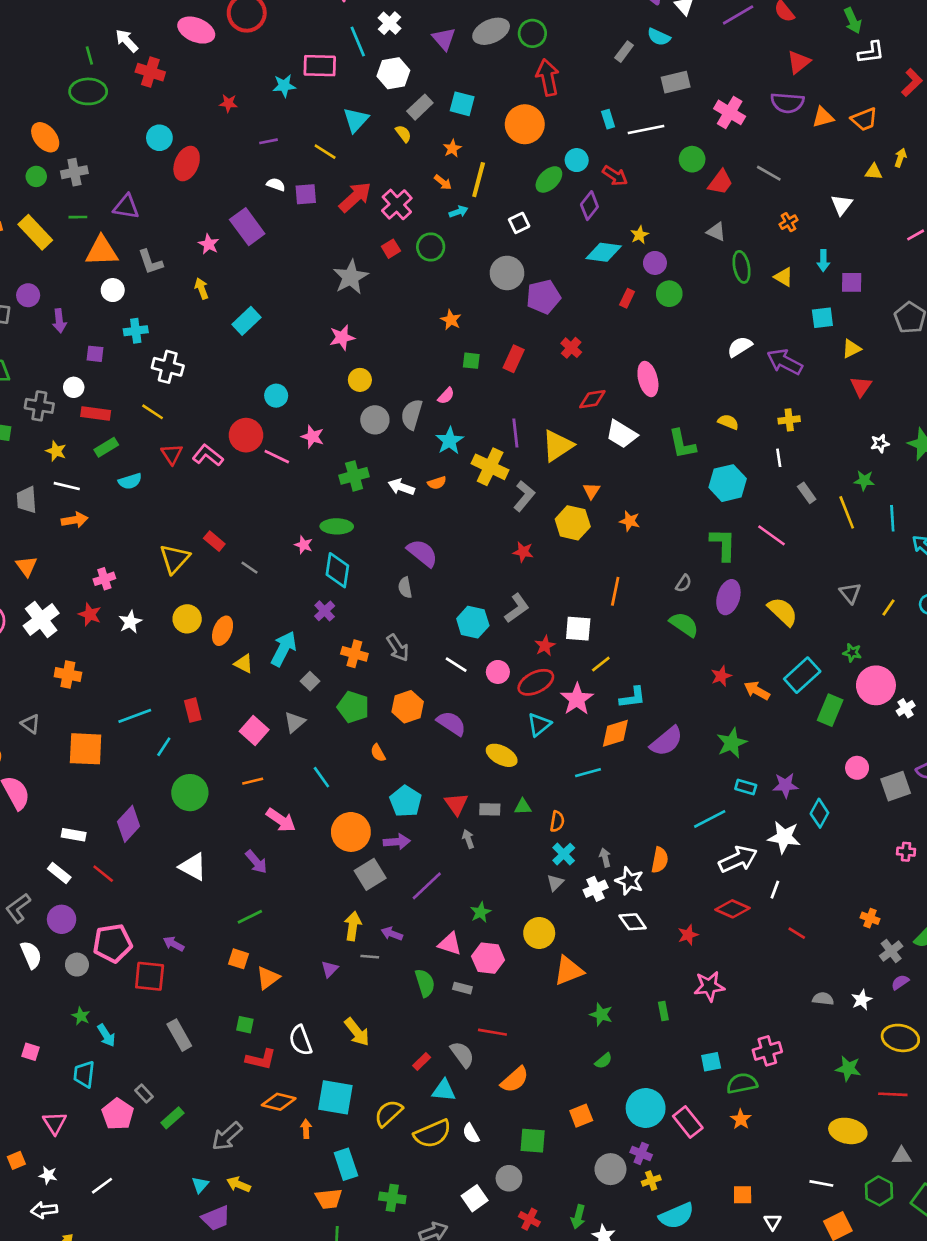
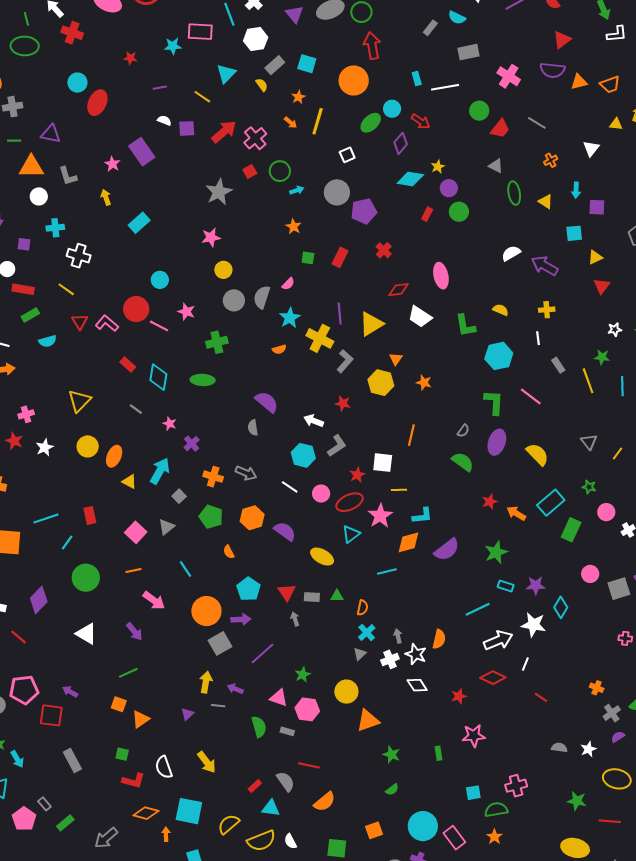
cyan arrow: (458, 212) -> (297, 190), moved
white arrow: (401, 487) -> (314, 421), moved
red rectangle: (214, 541) -> (128, 364), moved
pink star: (304, 545) -> (170, 424), moved
cyan diamond: (337, 570) -> (158, 377), moved
gray arrow: (398, 648) -> (246, 473), turned -35
yellow line: (601, 664) -> (399, 490), turned 35
pink circle: (876, 685) -> (606, 512), size x0.6

